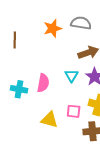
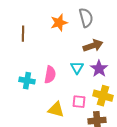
gray semicircle: (81, 23) -> (86, 18), turned 66

